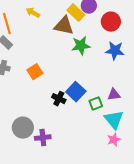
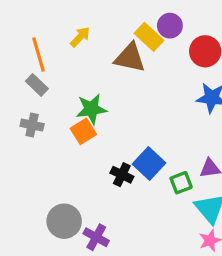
yellow arrow: (33, 13) -> (80, 37), turned 104
green star: (81, 46) -> (91, 109), moved
purple cross: (43, 138) -> (96, 237), turned 35

